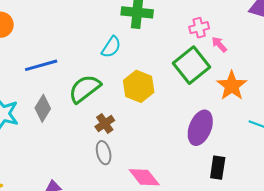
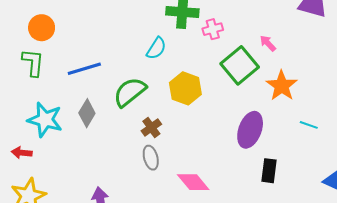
pink cross: (199, 28) -> (213, 29), moved

